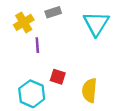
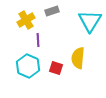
yellow semicircle: (89, 90) -> (78, 58), moved
cyan hexagon: (32, 94) -> (28, 66), moved

